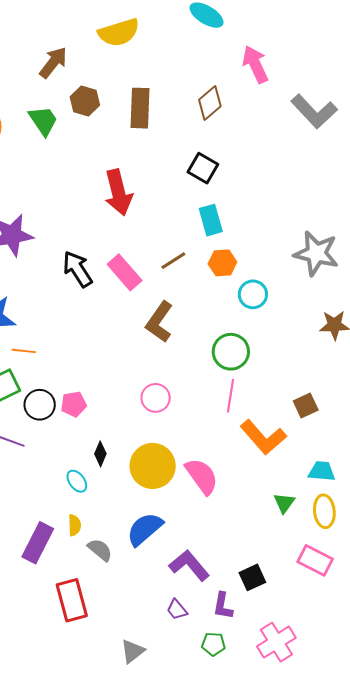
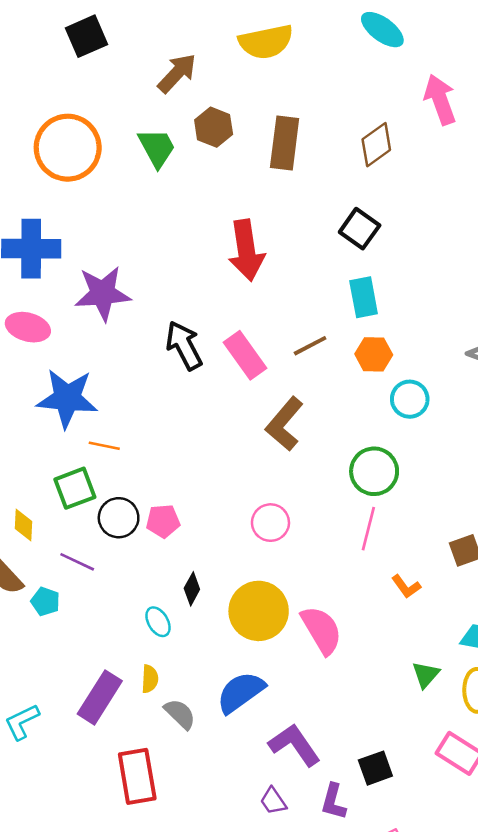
orange L-shape: (263, 437) -> (406, 587), size x0.5

